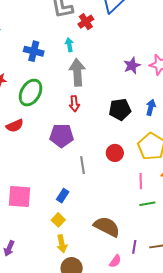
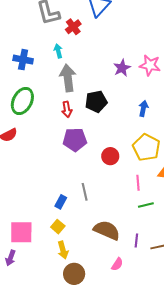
black pentagon: (120, 109) -> (96, 102), moved
purple pentagon: (62, 136) -> (75, 140), moved
gray line: (83, 165) -> (85, 192), moved
pink square: (20, 197) -> (21, 232), moved
purple line: (134, 247) -> (136, 241), moved

